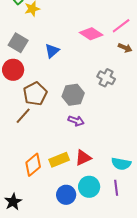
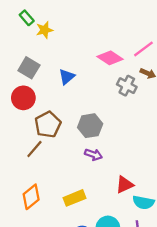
gray cross: (106, 78) -> (127, 86), moved
red triangle: (83, 158) -> (125, 185), moved
orange diamond: (33, 165) -> (31, 197), moved

